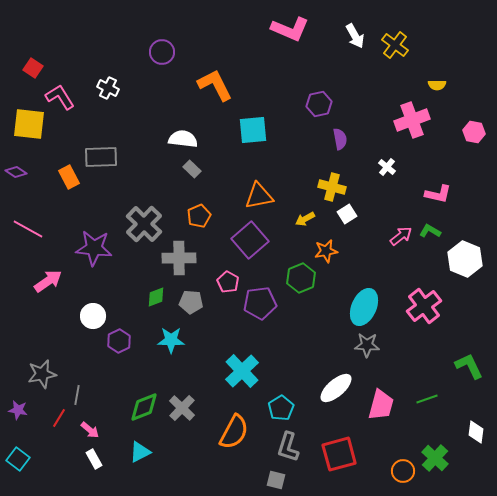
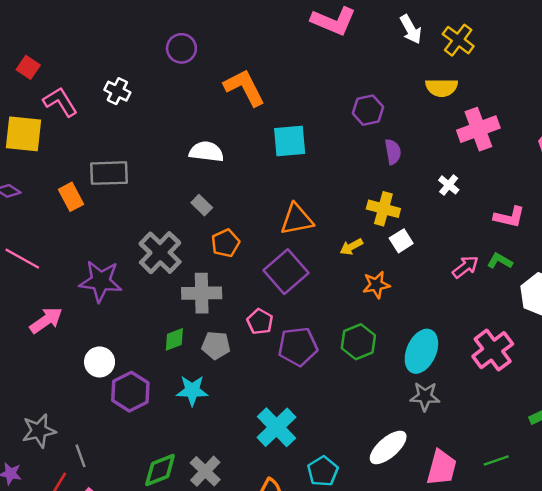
yellow semicircle: (437, 85) -> (442, 88), moved, size x1.5
gray rectangle: (192, 169) -> (202, 205), moved
green hexagon: (301, 278) -> (358, 342), moved
purple hexagon: (119, 341) -> (130, 392), size x1.4
gray line: (77, 395) -> (81, 456), turned -30

